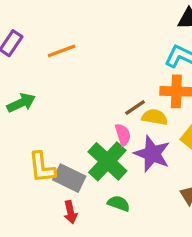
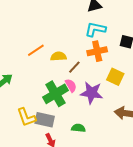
orange line: (62, 51) -> (36, 50), moved
yellow semicircle: (155, 117) -> (58, 56), moved
green cross: (107, 161) -> (56, 94), moved, turned 30

